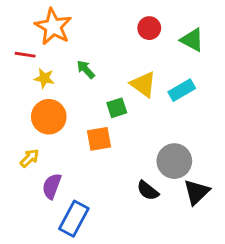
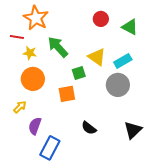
green arrow: (86, 69) -> (58, 47), size x1.6
gray circle: (174, 161) -> (118, 85), moved
black semicircle: (148, 191) -> (89, 128), moved

